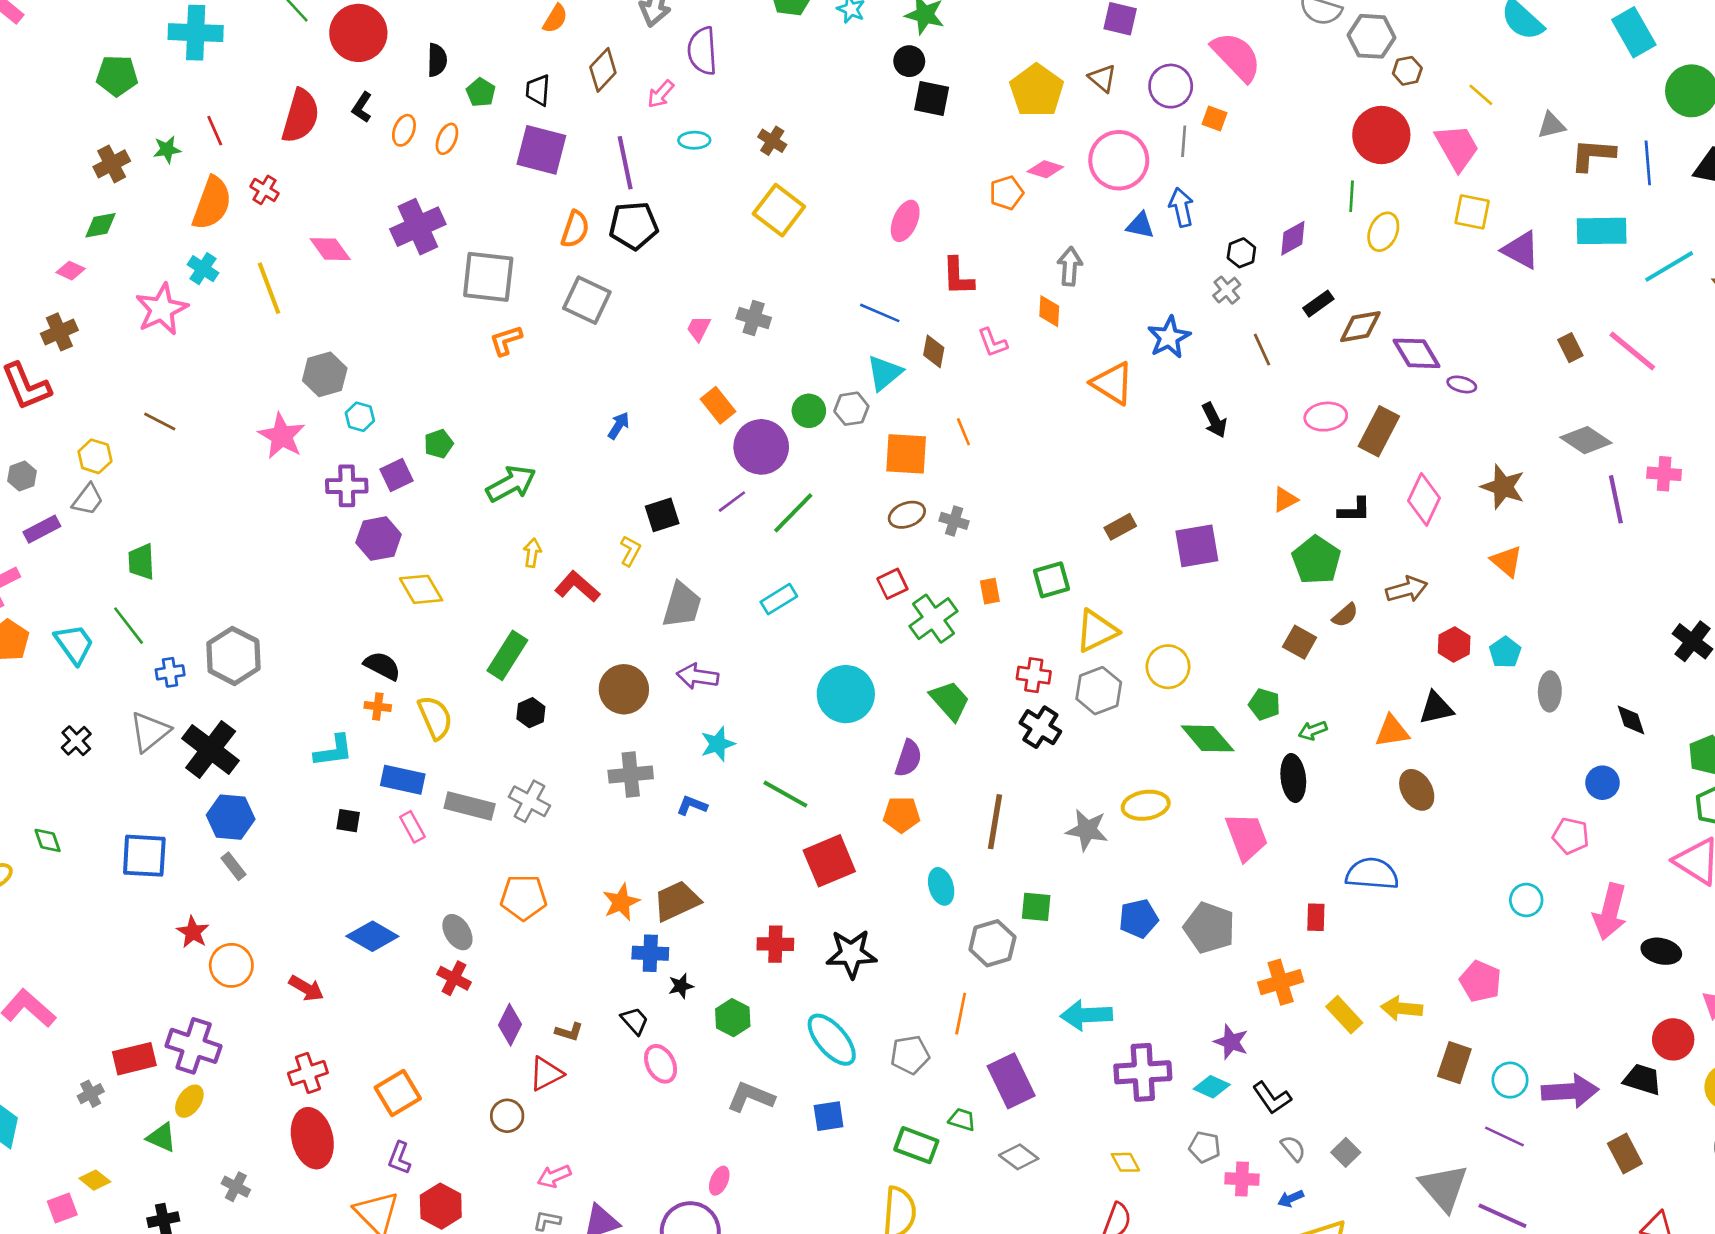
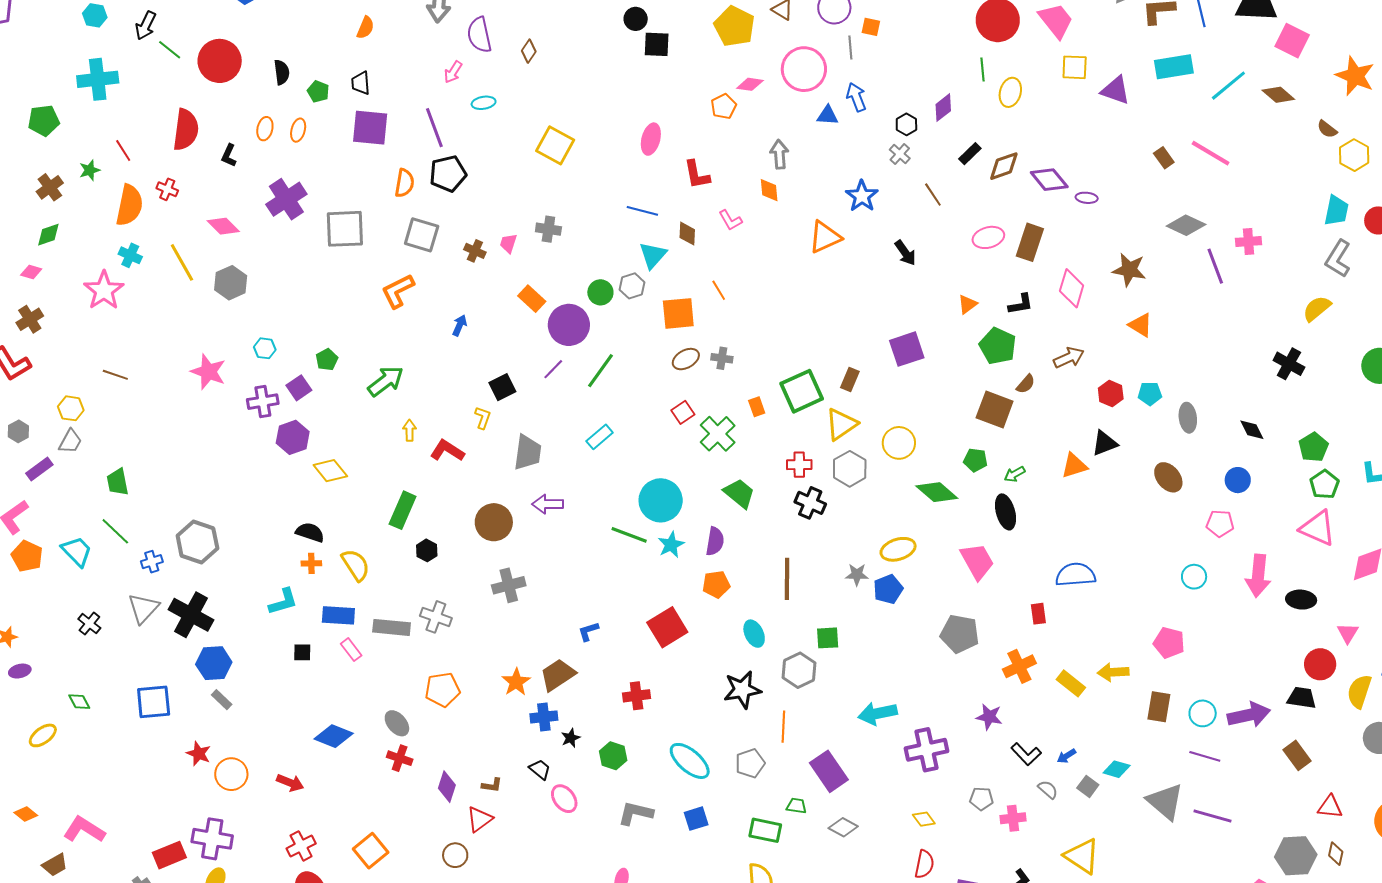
brown diamond: (603, 70) -> (529, 51), moved, size x0.7
black L-shape: (362, 107) -> (229, 155), moved
brown cross: (772, 141) -> (475, 251), moved
orange L-shape: (506, 340) -> (398, 291), moved, size x1.4
gray hexagon: (325, 374) -> (231, 283), moved
orange triangle: (1113, 383) -> (825, 237), turned -48
brown rectangle: (1120, 527) -> (850, 379), moved, turned -30
green square: (1051, 580) -> (802, 391), size x1.5
brown square: (1300, 642) -> (995, 409), size x1.5
cyan pentagon: (1505, 652) -> (1150, 394), turned -30
cyan star: (718, 744) -> (671, 545), moved
brown ellipse: (1417, 790) -> (1168, 477), moved
green line: (785, 794) -> (629, 535), moved
blue L-shape: (692, 806) -> (588, 631), moved, turned -30
gray star: (1087, 830) -> (857, 575), size x0.7
blue pentagon: (1138, 918) -> (888, 589), moved
black star: (851, 954) -> (742, 690), moved
cyan diamond: (1212, 1087) -> (1117, 769), moved
blue arrow: (1291, 1199) -> (1066, 756), moved

